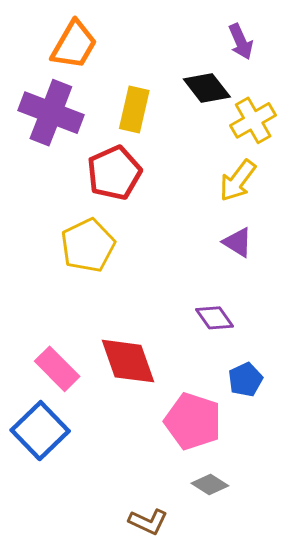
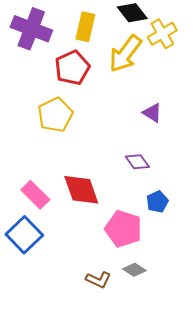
yellow arrow: (238, 181) -> (125, 54), moved, size x1.4
brown L-shape: (148, 522) -> (98, 280), moved

